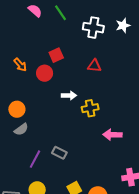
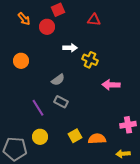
yellow cross: (90, 108) -> (90, 60), turned 35
gray semicircle: (21, 129) -> (58, 80), moved
purple line: (35, 159) -> (38, 108), turned -60

